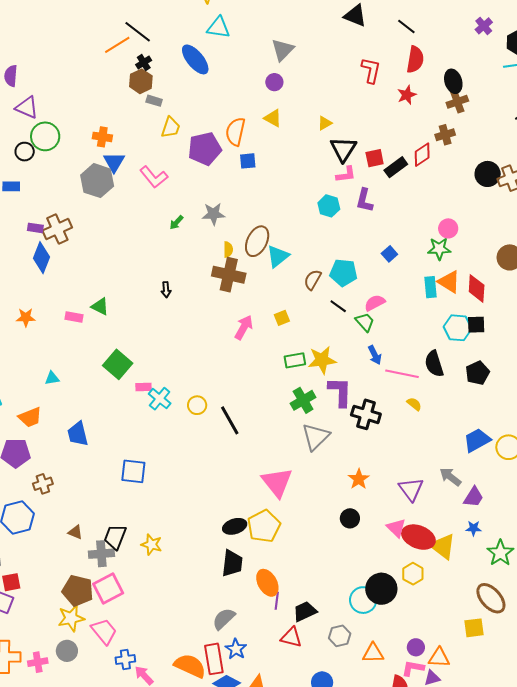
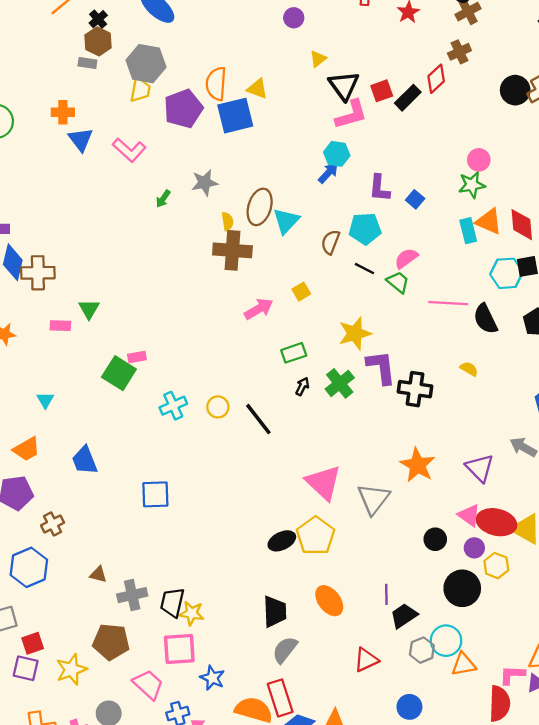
purple circle: (274, 82) -> (294, 18), moved
gray rectangle: (154, 101) -> (87, 63), moved
yellow triangle: (273, 118) -> (257, 89), moved
blue square: (248, 161) -> (235, 116), size x1.8
pink L-shape: (346, 174) -> (351, 115), size x1.4
gray hexagon: (97, 181) -> (146, 64), moved
purple L-shape: (364, 200) -> (379, 188), moved
brown cross: (57, 229) -> (38, 273), moved, turned 32
black arrow: (166, 290) -> (302, 386), moved, turned -140
green triangle: (100, 306) -> (89, 309), turned 42
pink arrow: (244, 327) -> (259, 309), turned 40
blue arrow: (375, 355) -> (328, 173), moved, turned -102
green rectangle: (295, 360) -> (294, 353), moved
pink line: (402, 374) -> (448, 303), moved
cyan triangle: (52, 378) -> (45, 400), turned -42
pink rectangle: (144, 387) -> (137, 357), moved
cyan cross: (160, 399) -> (173, 406), turned 35
gray triangle: (316, 437) -> (373, 499), moved
orange star: (359, 479) -> (418, 465), size x1.4
black circle: (350, 518) -> (435, 539), moved
black trapezoid: (115, 537) -> (172, 602), moved
yellow star: (152, 544) -> (192, 613), moved
black trapezoid: (232, 563) -> (275, 612), moved
pink square: (108, 589) -> (179, 649), moved, turned 32
cyan circle: (363, 600) -> (446, 641), moved
purple line: (277, 601) -> (386, 594), moved
black trapezoid: (305, 611) -> (404, 616), moved
yellow star: (71, 618) -> (71, 670), moved
red triangle: (291, 637) -> (366, 660), turned -30
purple circle: (416, 647) -> (474, 548), moved
blue star: (236, 649) -> (212, 678), moved

